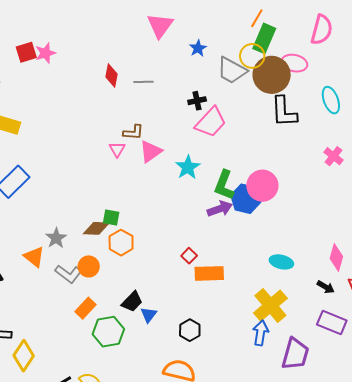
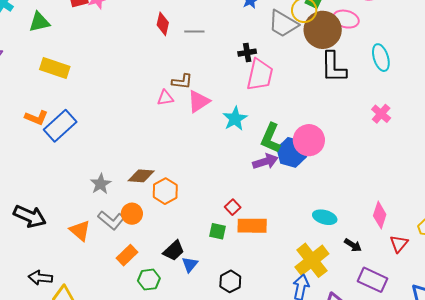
pink trapezoid: (211, 122) -> (260, 75), turned -32
pink triangle: (117, 149) -> (165, 98), turned 48
green square: (111, 218) -> (217, 231), moved
orange triangle: (34, 257) -> (80, 231), moved
black arrow: (326, 287) -> (353, 245), moved
green hexagon: (108, 332) -> (149, 280), size x0.7

